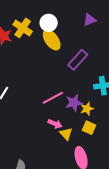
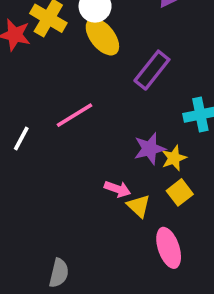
pink line: (53, 98) -> (75, 115), moved
yellow square: (89, 128) -> (180, 192), turned 32

